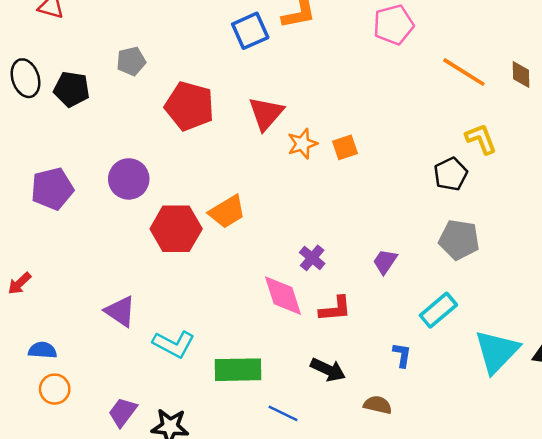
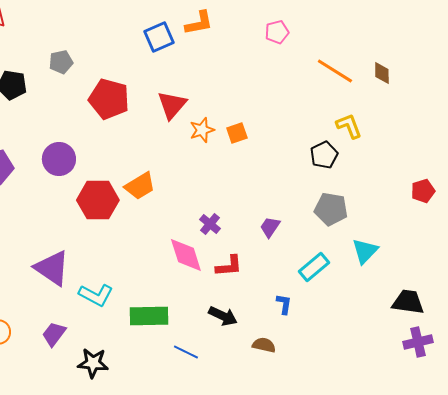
pink pentagon: (393, 25) -> (277, 32), size x0.7
purple triangle: (120, 311) -> (52, 268), size x1.4
cyan triangle: (497, 351) -> (365, 251), moved, size x0.7
purple trapezoid: (123, 412) -> (54, 334), moved

